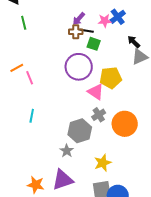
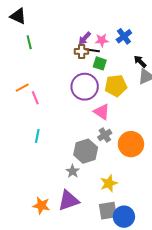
pink star: (105, 21) -> (102, 40), moved
yellow pentagon: (111, 78) -> (116, 86), moved

